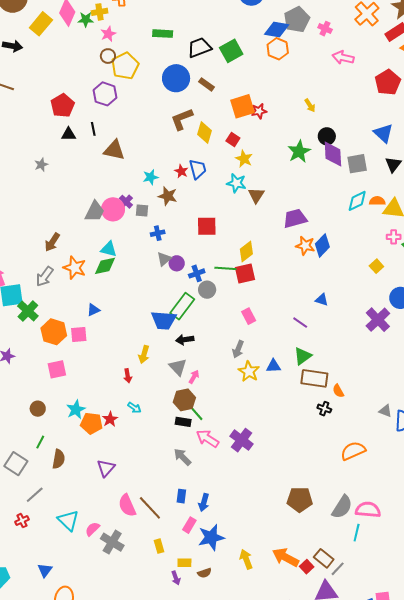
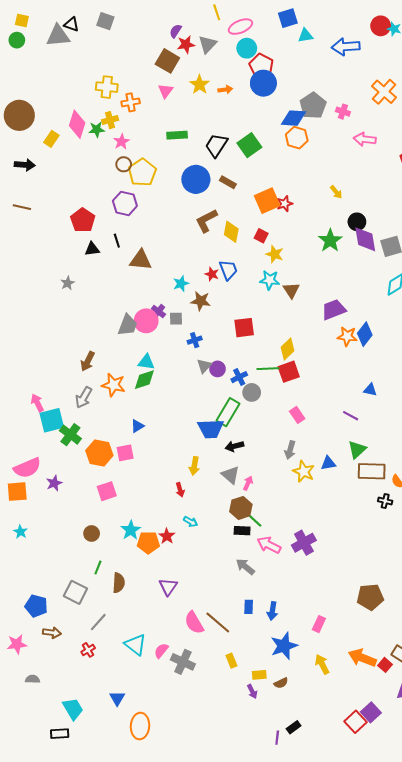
yellow rectangle: (41, 24) -> (51, 139), size x0.7
black trapezoid: (199, 48) -> (216, 145), turned -30
purple cross: (242, 440) -> (304, 543), turned 30
pink rectangle: (189, 525) -> (319, 624), moved

